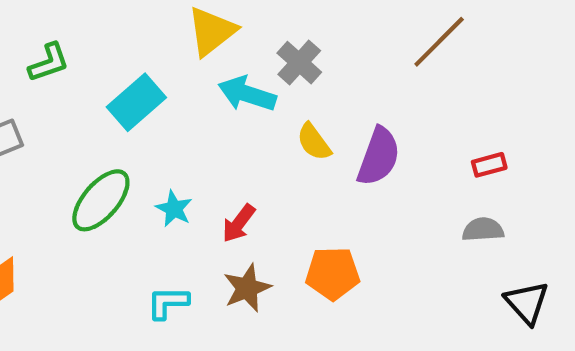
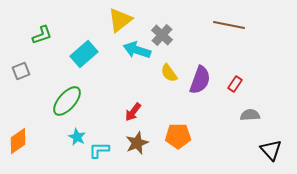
brown line: (439, 42) -> (229, 25), turned 56
red rectangle: (489, 165) -> (235, 84), moved, turned -42
cyan star: (174, 209) -> (77, 137), moved

